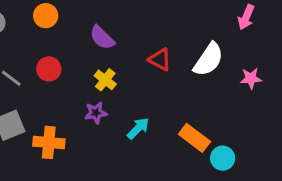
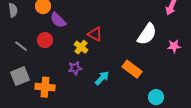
purple semicircle: (102, 38) -> (58, 20), moved
red triangle: (160, 59) -> (95, 34), moved
orange rectangle: (194, 138) -> (132, 69), moved

